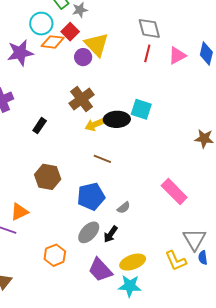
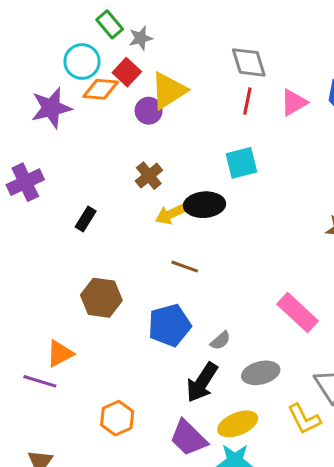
yellow triangle: (97, 45) -> (169, 91), turned 44
brown cross: (82, 99) -> (149, 176), size x0.7
cyan square: (141, 109) -> (241, 163), moved, turned -30
gray ellipse: (89, 232) -> (261, 373), moved, turned 35
black arrow: (111, 234) -> (202, 382), size x1.5

